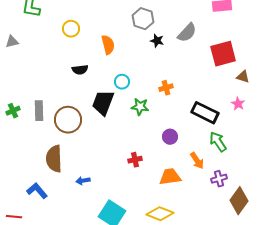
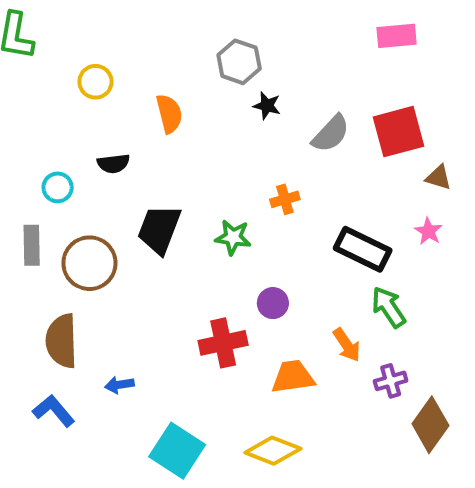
gray semicircle: (187, 33) -> (331, 134), moved
cyan circle: (122, 82) -> (58, 187), moved
purple circle: (170, 137) -> (273, 303), moved
red cross: (135, 160) -> (223, 343), size x1.6
blue L-shape: (37, 191) -> (54, 411), moved

